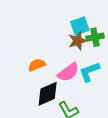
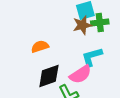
pink semicircle: (68, 72) -> (80, 74), moved

